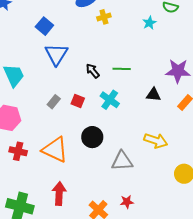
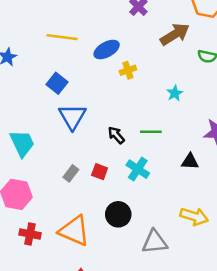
cyan star: (149, 23) -> (175, 93), moved

